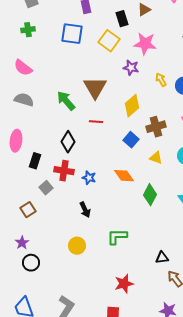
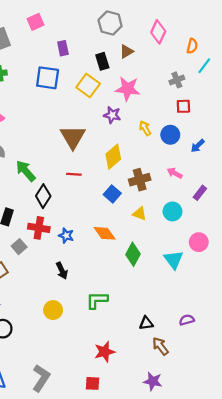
green arrow: (66, 101) -> (26, 171), moved

